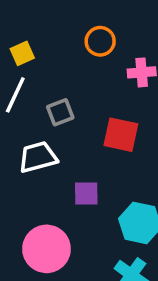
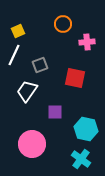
white trapezoid: (38, 157) -> (27, 91), turned -40

